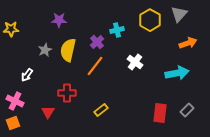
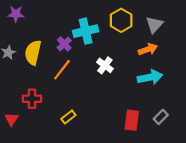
gray triangle: (179, 14) -> (154, 25), moved
purple star: (59, 20) -> (16, 14), moved
cyan cross: (117, 30) -> (86, 31), size x1.6
orange arrow: (188, 43) -> (148, 49), moved

